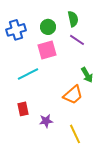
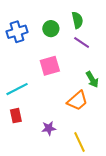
pink square: (47, 50) -> (50, 66), moved
cyan line: (28, 74) -> (17, 89), moved
red rectangle: (23, 109) -> (16, 116), moved

